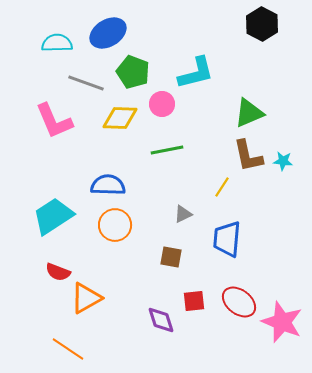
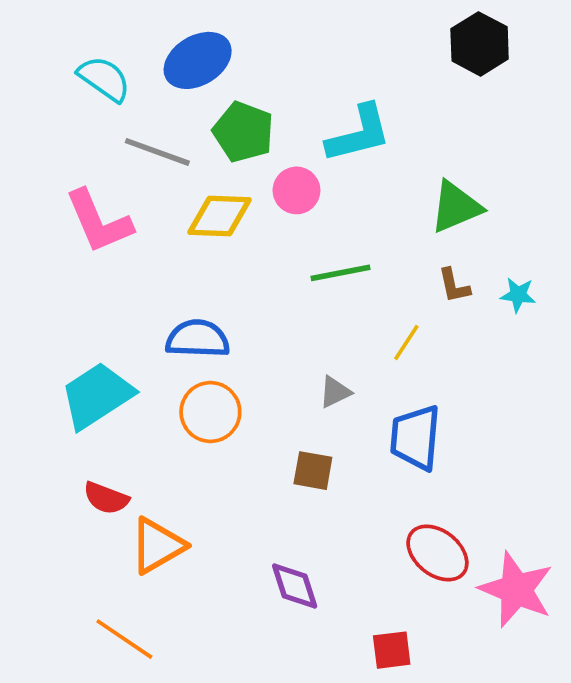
cyan semicircle: (57, 43) -> (104, 79), turned 36
green line: (167, 150) -> (340, 273), moved
brown L-shape: (248, 156) -> (454, 286), size x0.6
red square: (194, 301) -> (392, 650), moved

